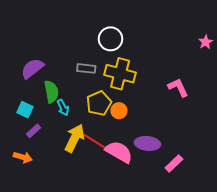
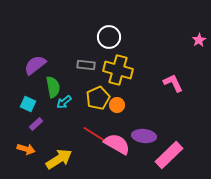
cyan arrow: (63, 108) -> (64, 102), turned 77
yellow arrow: (75, 138) -> (59, 159), moved, turned 32
pink rectangle: (174, 164) -> (169, 155), size x1.6

